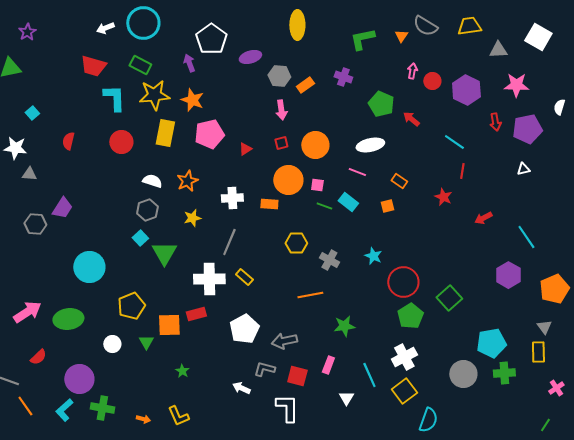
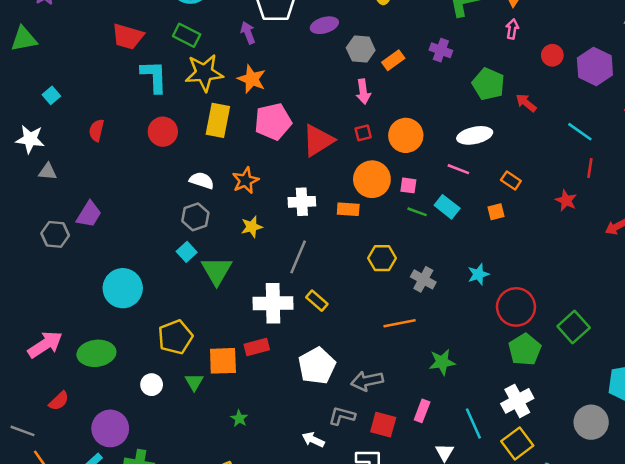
pink arrow: (412, 71) -> (512, 29), moved
red triangle: (245, 149) -> (318, 140), size x2.0
cyan star: (373, 256) -> (478, 274), turned 30

